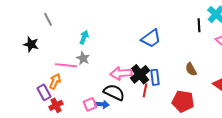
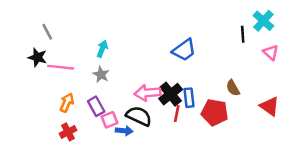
gray line: (48, 19) -> (47, 32), moved
pink line: (66, 65) -> (61, 67), moved
purple rectangle: (44, 92) -> (96, 106), moved
red pentagon: (183, 101) -> (215, 112), moved
pink square: (90, 104) -> (110, 120), moved

